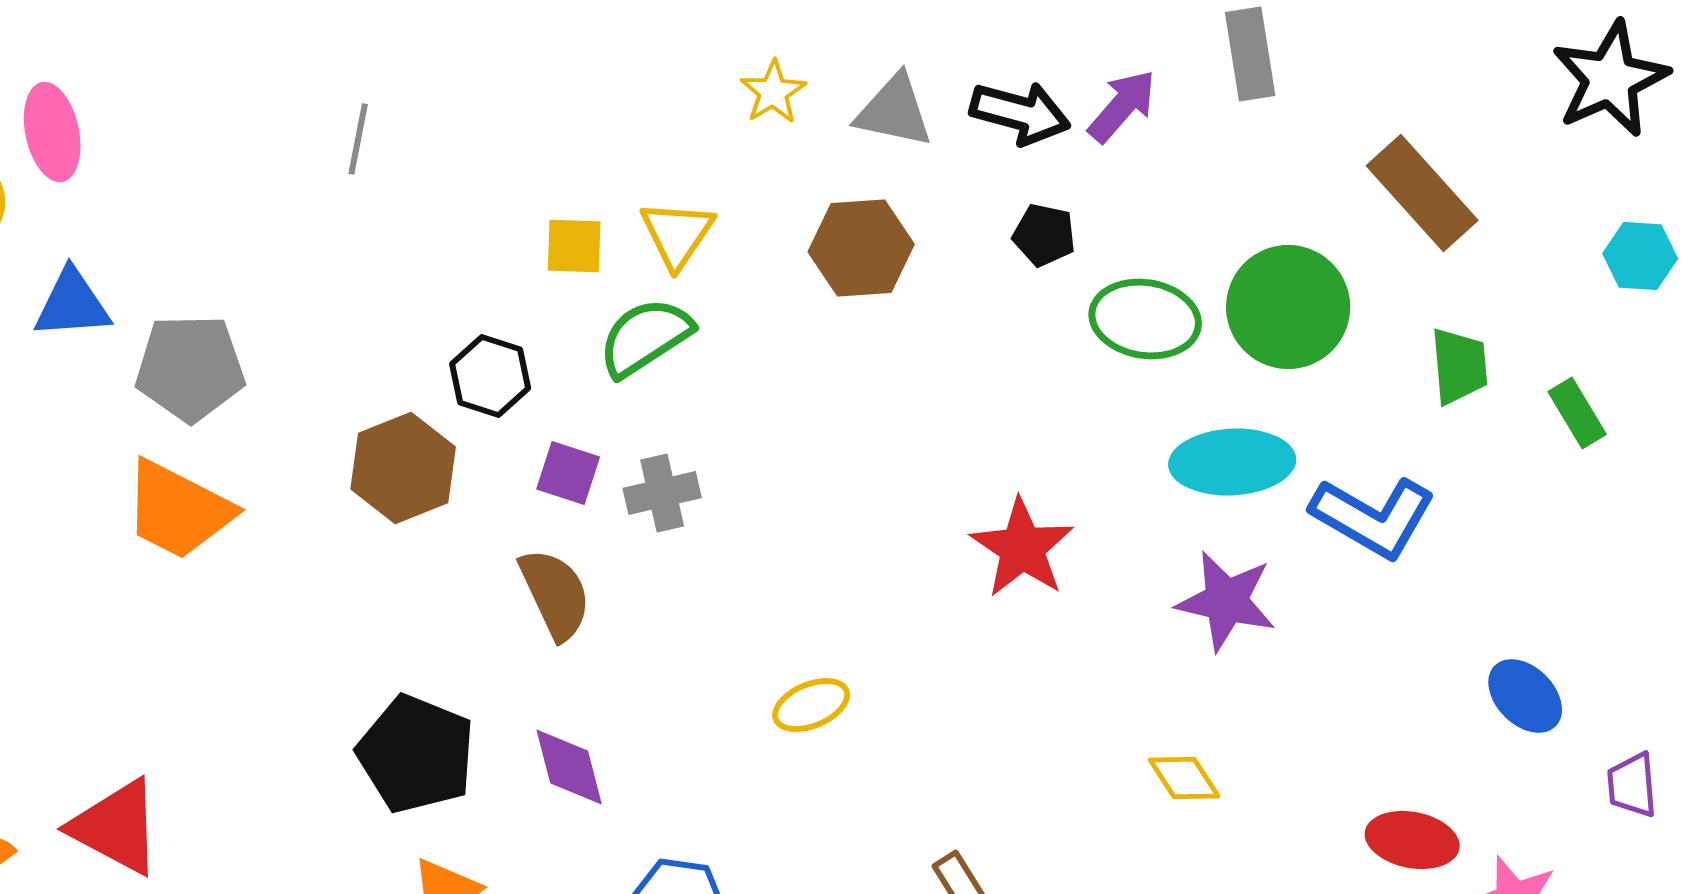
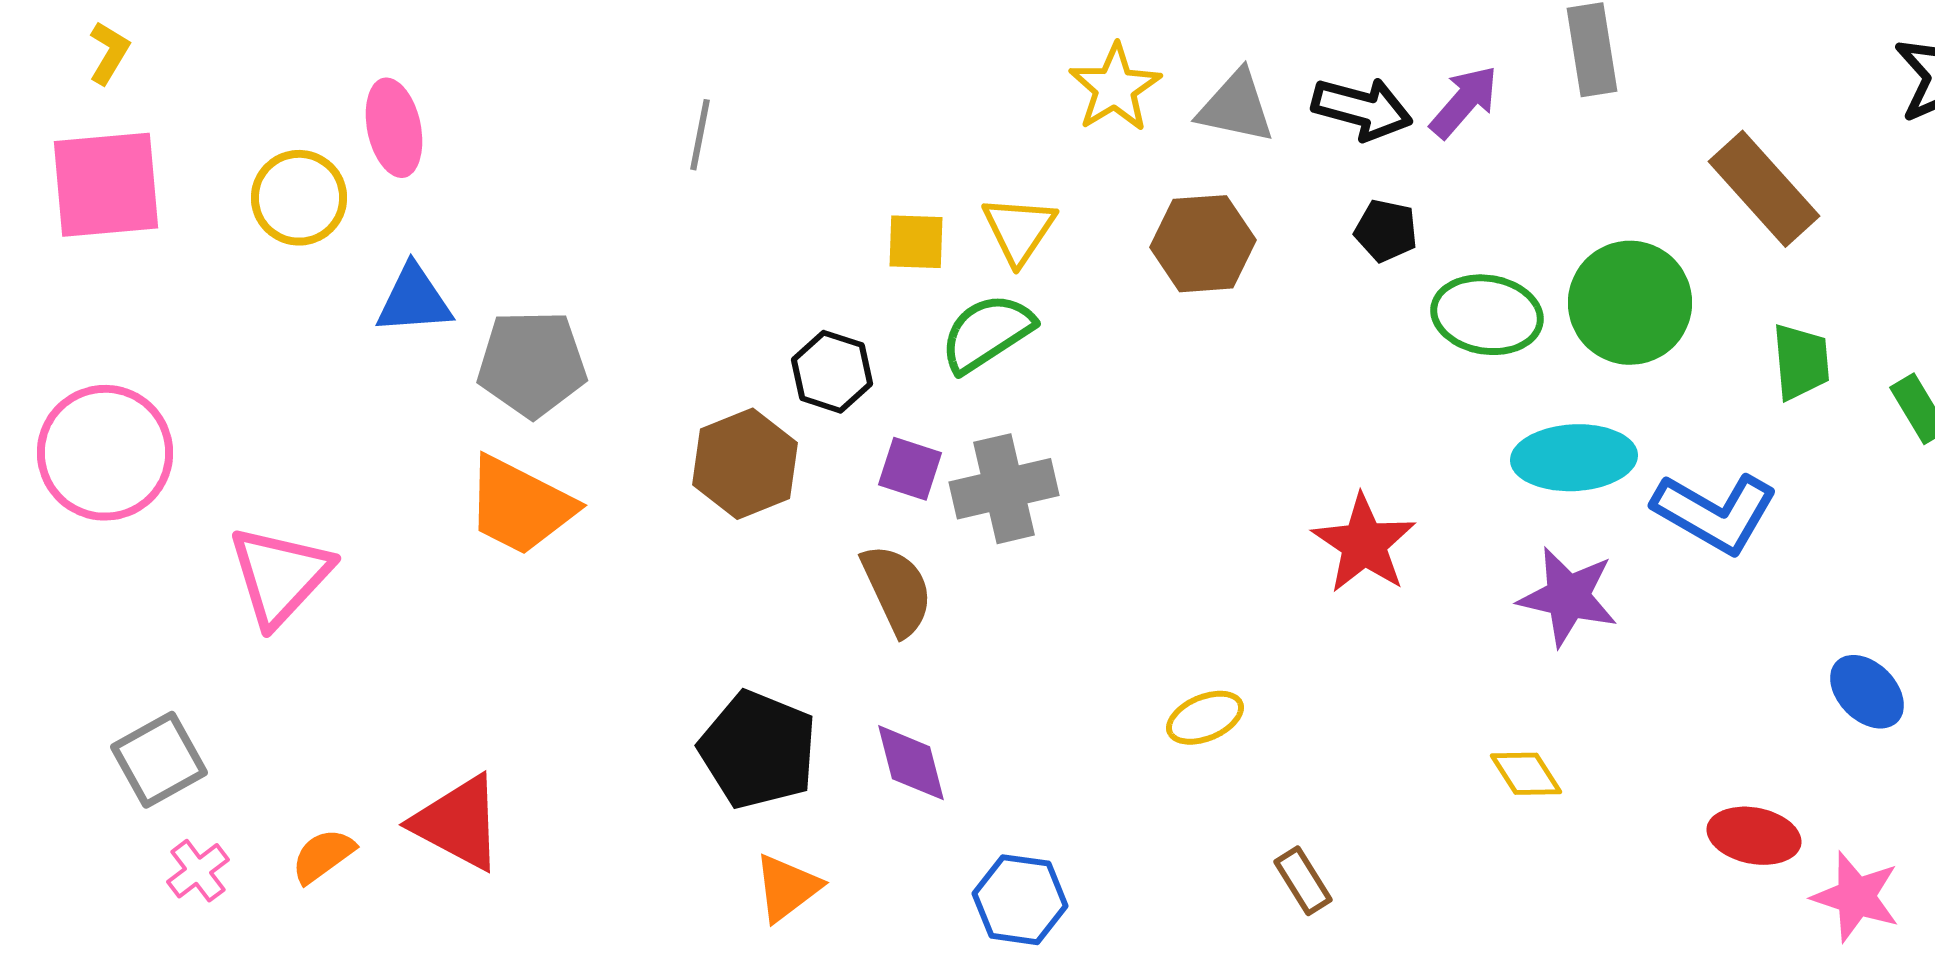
yellow star: (773, 92) -> (1115, 88), size x1.4
gray cross: (662, 493) -> (1004, 489), size x1.4
yellow ellipse: (811, 705) -> (1205, 718), moved

